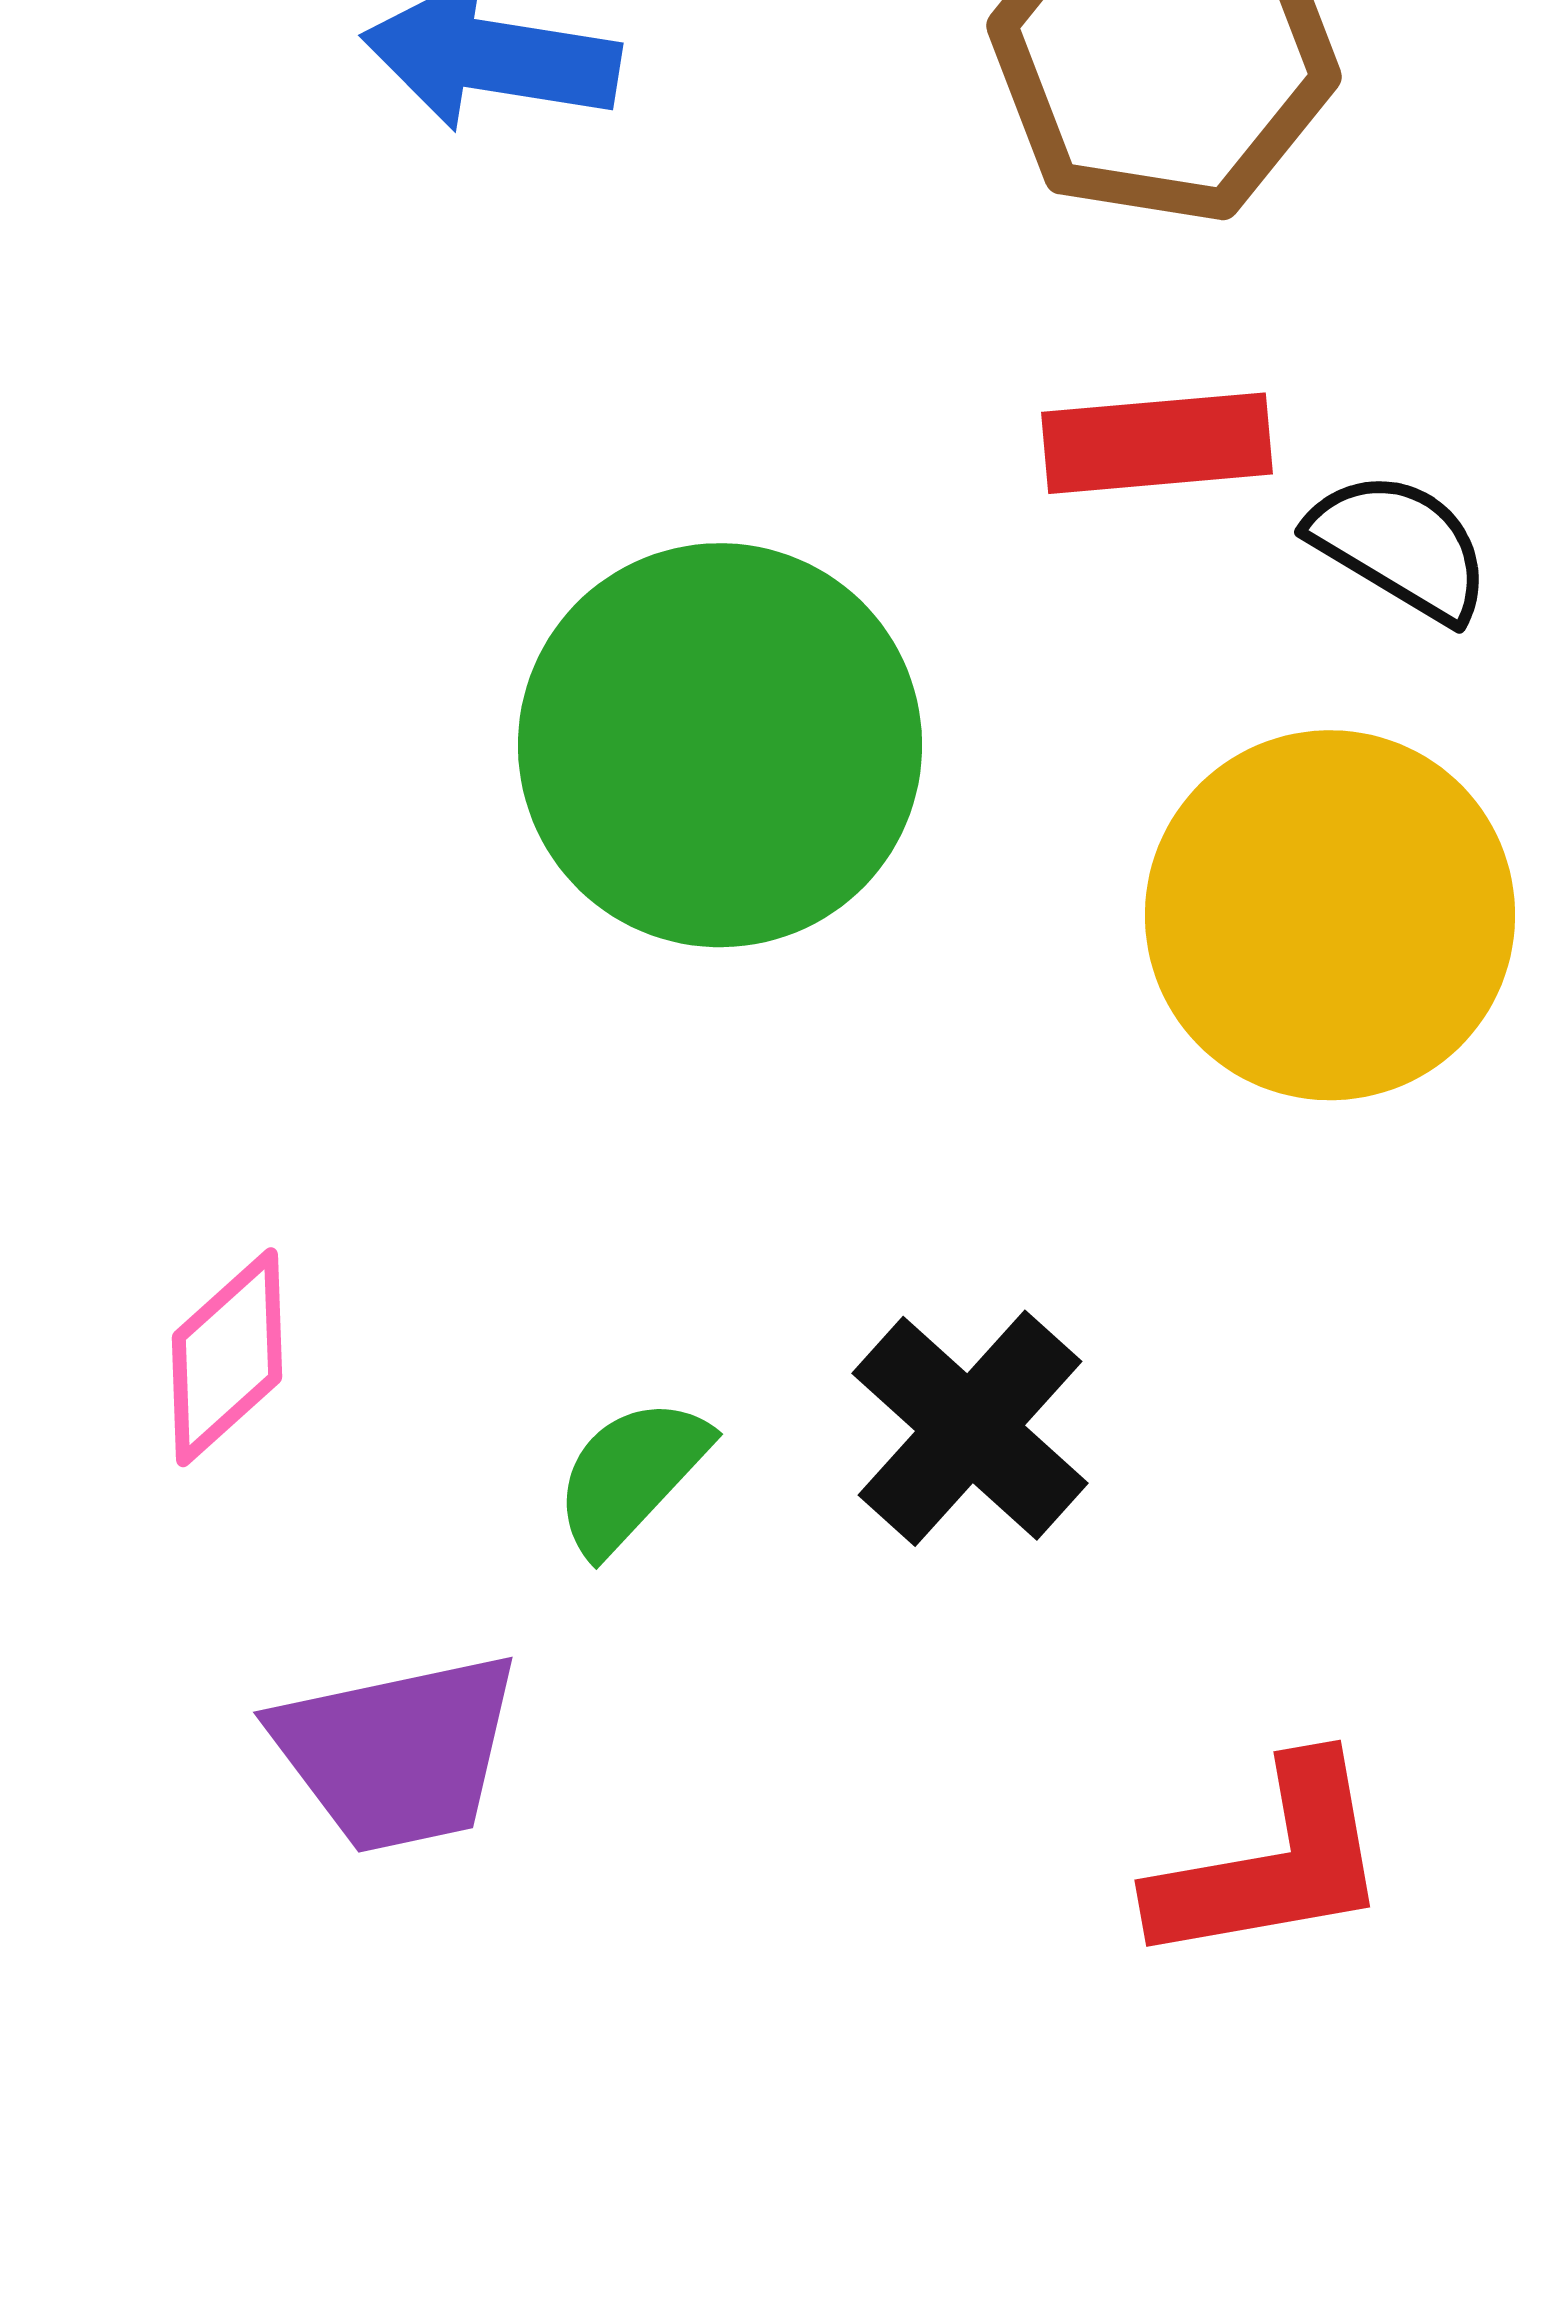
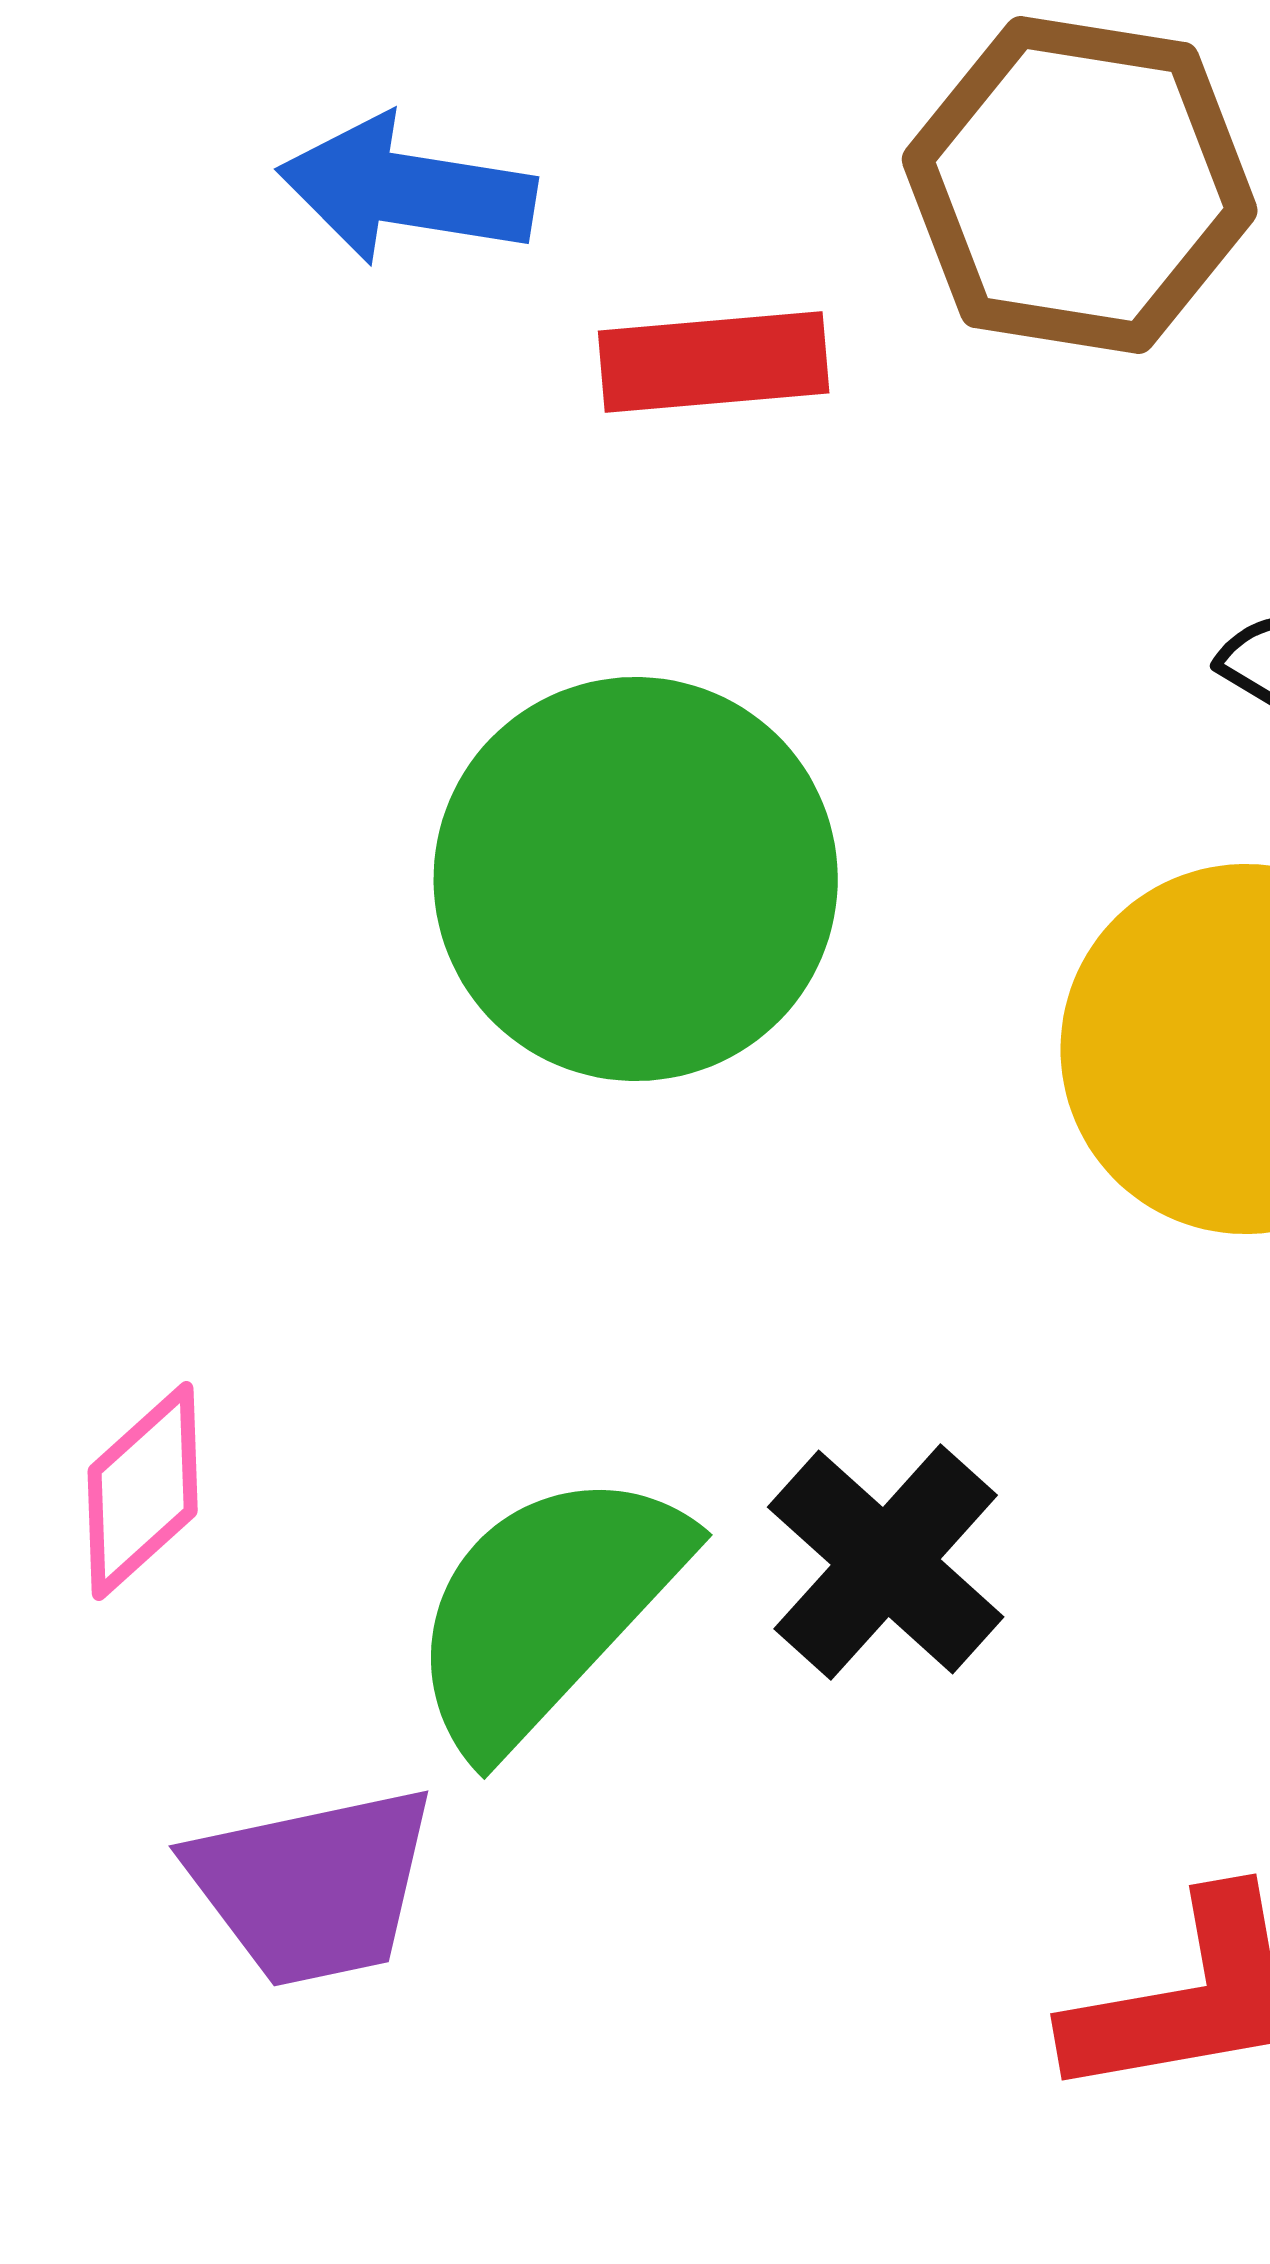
red rectangle: (1157, 443) -> (714, 362), moved
green semicircle: (631, 1475) -> (547, 1609), size x1.8

